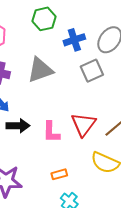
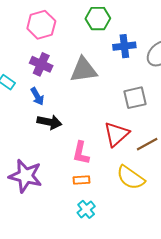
gray square: (92, 71) -> (135, 98), moved
pink L-shape: (51, 132) -> (81, 153), moved

